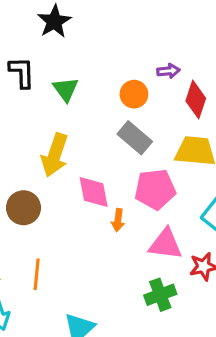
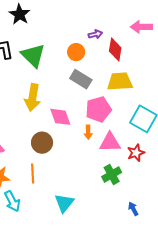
green triangle: (66, 89) -> (33, 56), size x1.5
brown circle: (23, 208) -> (42, 143), moved
orange arrow: (118, 220) -> (88, 132), moved

